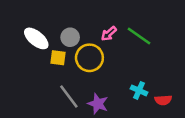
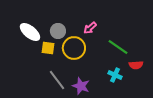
green line: (139, 36) -> (118, 47), moved
red semicircle: (163, 100) -> (136, 65), moved

